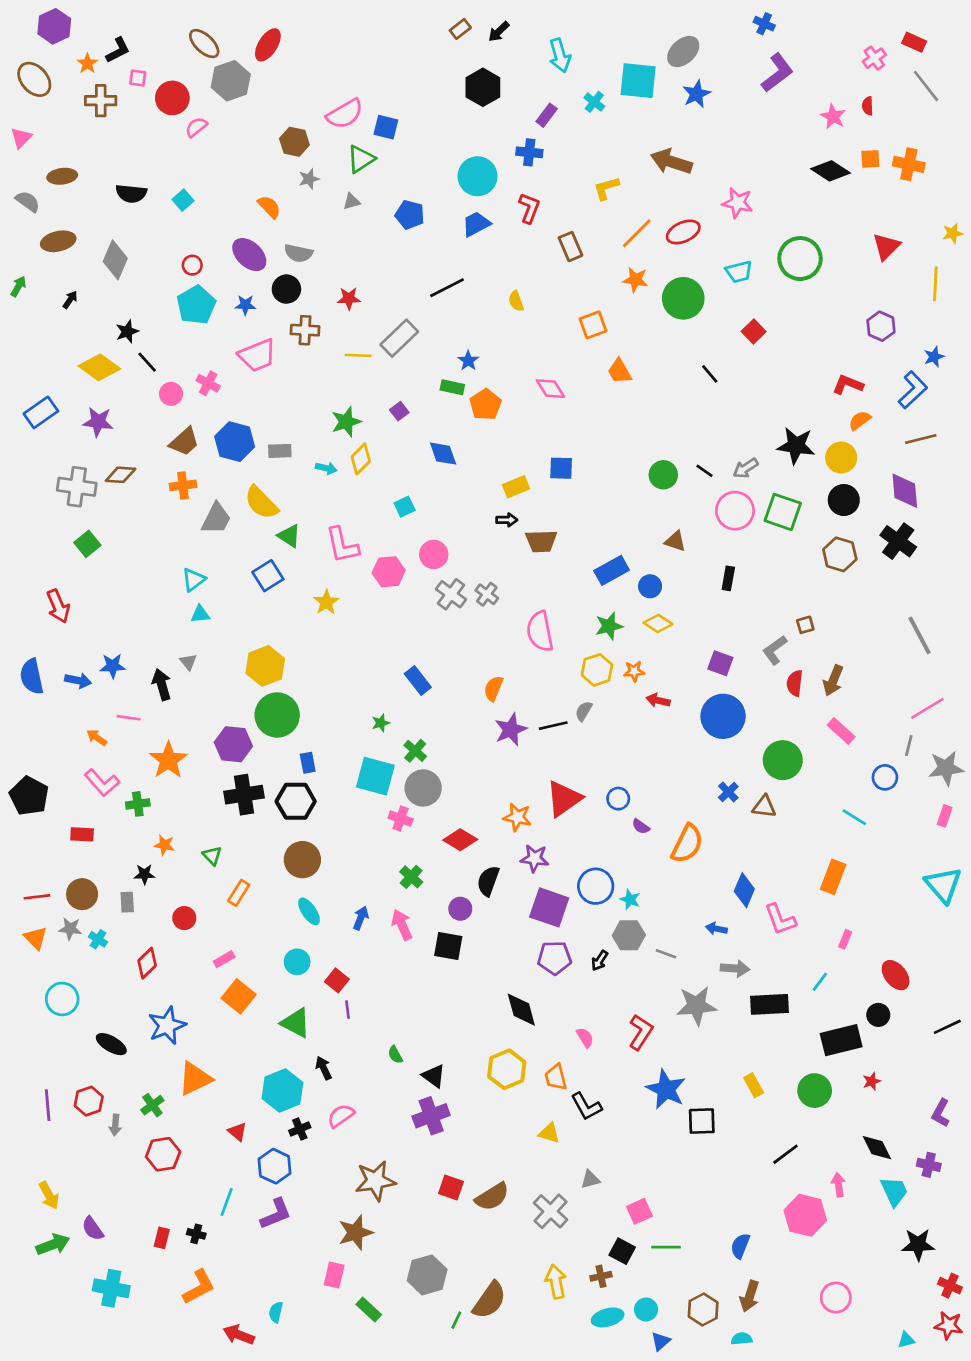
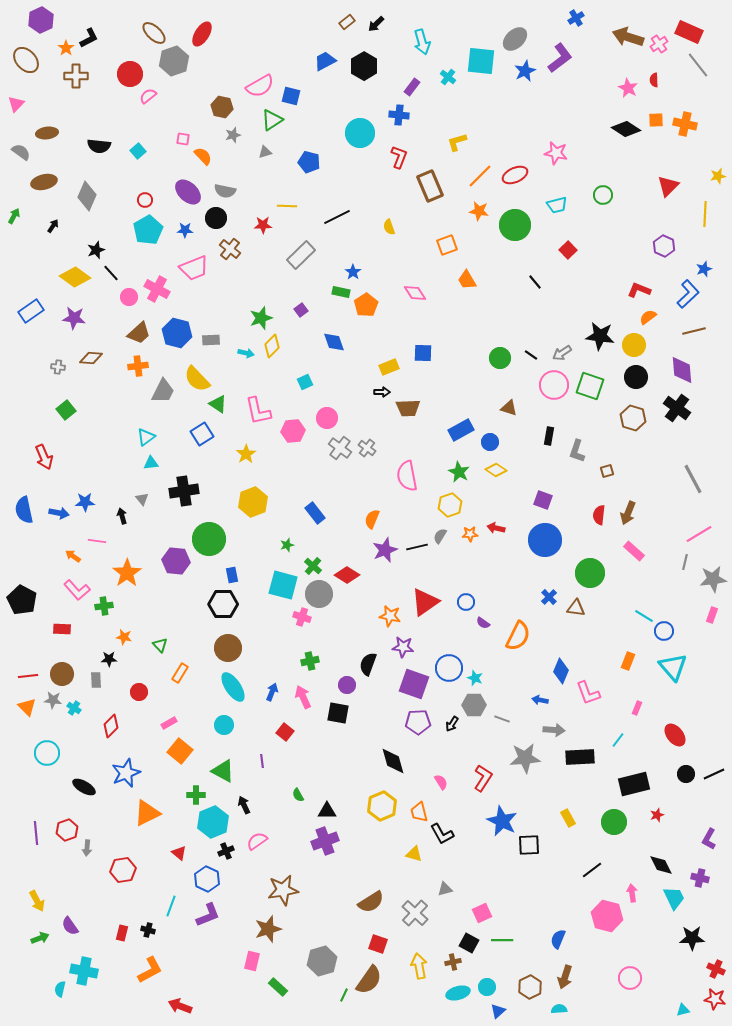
blue cross: (764, 24) -> (576, 18), turned 35
red rectangle: (914, 42) -> (689, 32), size x1.5
purple L-shape: (777, 73) -> (560, 58), moved
pink square: (138, 78) -> (183, 139), moved
brown arrow: (671, 162) -> (628, 37), moved
blue trapezoid: (476, 224) -> (325, 61), moved
brown rectangle: (570, 247) -> (430, 186), size x1.4
green circle: (800, 259) -> (603, 195), size x0.6
brown cross: (305, 330) -> (230, 249), turned 35
yellow line: (358, 355) -> (287, 206), moved
pink cross: (208, 383) -> (157, 289), size x1.4
gray cross: (77, 487) -> (58, 367), size x0.5
green star: (609, 626) -> (459, 472), turned -30
gray L-shape: (775, 650) -> (577, 451), moved, turned -35
yellow hexagon: (265, 666) -> (253, 502), moved
orange star: (634, 671) -> (470, 534), moved
black arrow: (162, 684) -> (122, 516), size x0.7
blue circle: (885, 777) -> (664, 631), moved
black cross: (244, 795) -> (184, 491), moved
red diamond: (460, 840) -> (347, 575), moved
green cross: (411, 877) -> (310, 661), turned 36
orange rectangle: (833, 877) -> (628, 661), size x0.7
cyan triangle: (943, 885) -> (673, 667), moved
cyan ellipse: (309, 911) -> (233, 687), size x1.4
red square: (337, 980) -> (285, 732), moved
black circle: (878, 1015) -> (686, 774), moved
black triangle: (434, 1076) -> (327, 811), turned -36
green cross: (152, 1105) -> (196, 795), moved, turned 36
red square: (451, 1187) -> (378, 944), moved
green arrow: (53, 1244) -> (40, 938), size x0.7
cyan semicircle: (276, 1312) -> (60, 989), moved

